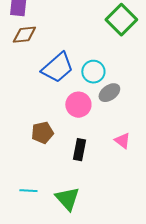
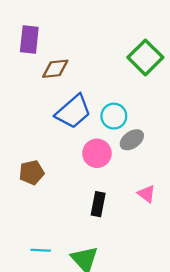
brown diamond: (24, 35) -> (55, 69), moved
brown pentagon: (42, 133) -> (32, 172), moved

